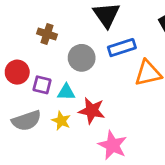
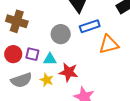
brown cross: (47, 34) -> (17, 21), moved, size x1.5
red circle: (17, 72) -> (13, 54), moved

